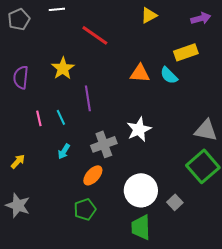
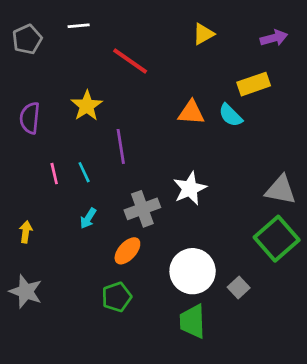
yellow arrow: (18, 161) -> (26, 232), turned -35

